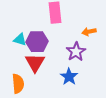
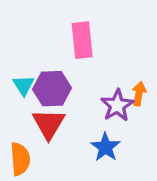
orange arrow: (89, 32) -> (139, 94), moved, turned 112
cyan triangle: (20, 40) -> (24, 85), turned 40

